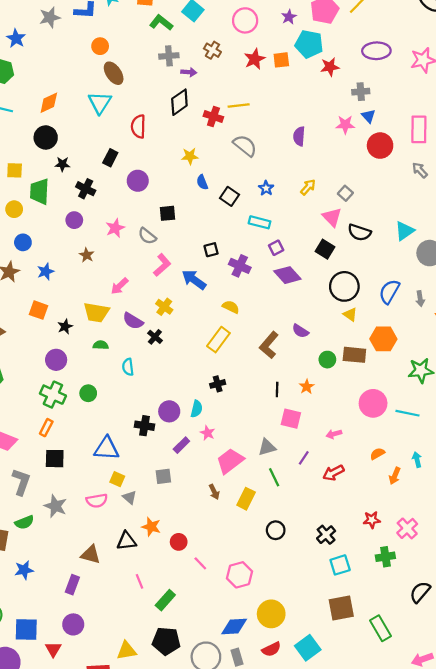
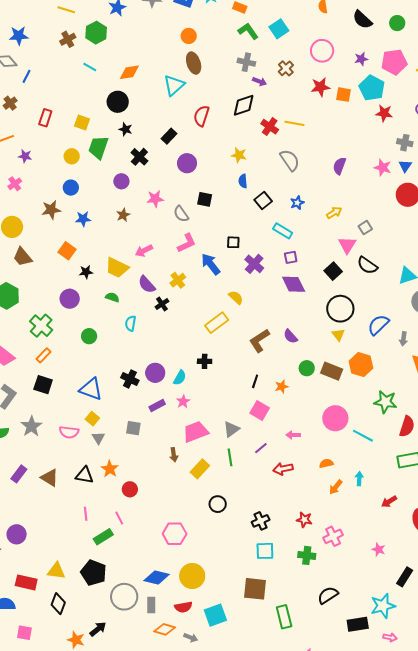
green cross: (53, 395) -> (41, 326), moved
gray triangle: (267, 447) -> (231, 429), turned -36
pink line: (200, 563) -> (119, 518), moved
purple rectangle: (72, 585) -> (19, 474), moved

